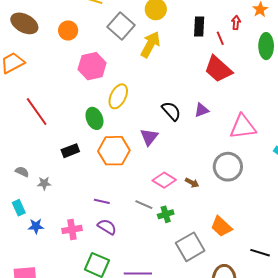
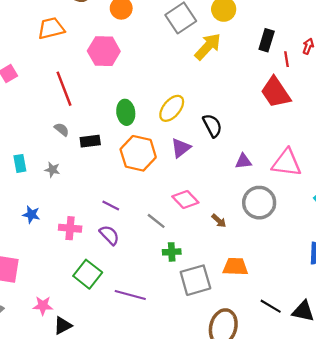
pink hexagon: (92, 66) -> (104, 51), moved
yellow ellipse: (118, 96) -> (172, 108), moved
purple triangle: (202, 110) -> (243, 161), moved
gray semicircle: (22, 172) -> (62, 129), moved
brown arrow: (192, 183) -> (219, 221), moved
cyan rectangle: (19, 208) -> (20, 163), moved
green cross: (166, 214) -> (172, 252), moved
orange trapezoid: (221, 227) -> (235, 267), turned 125

